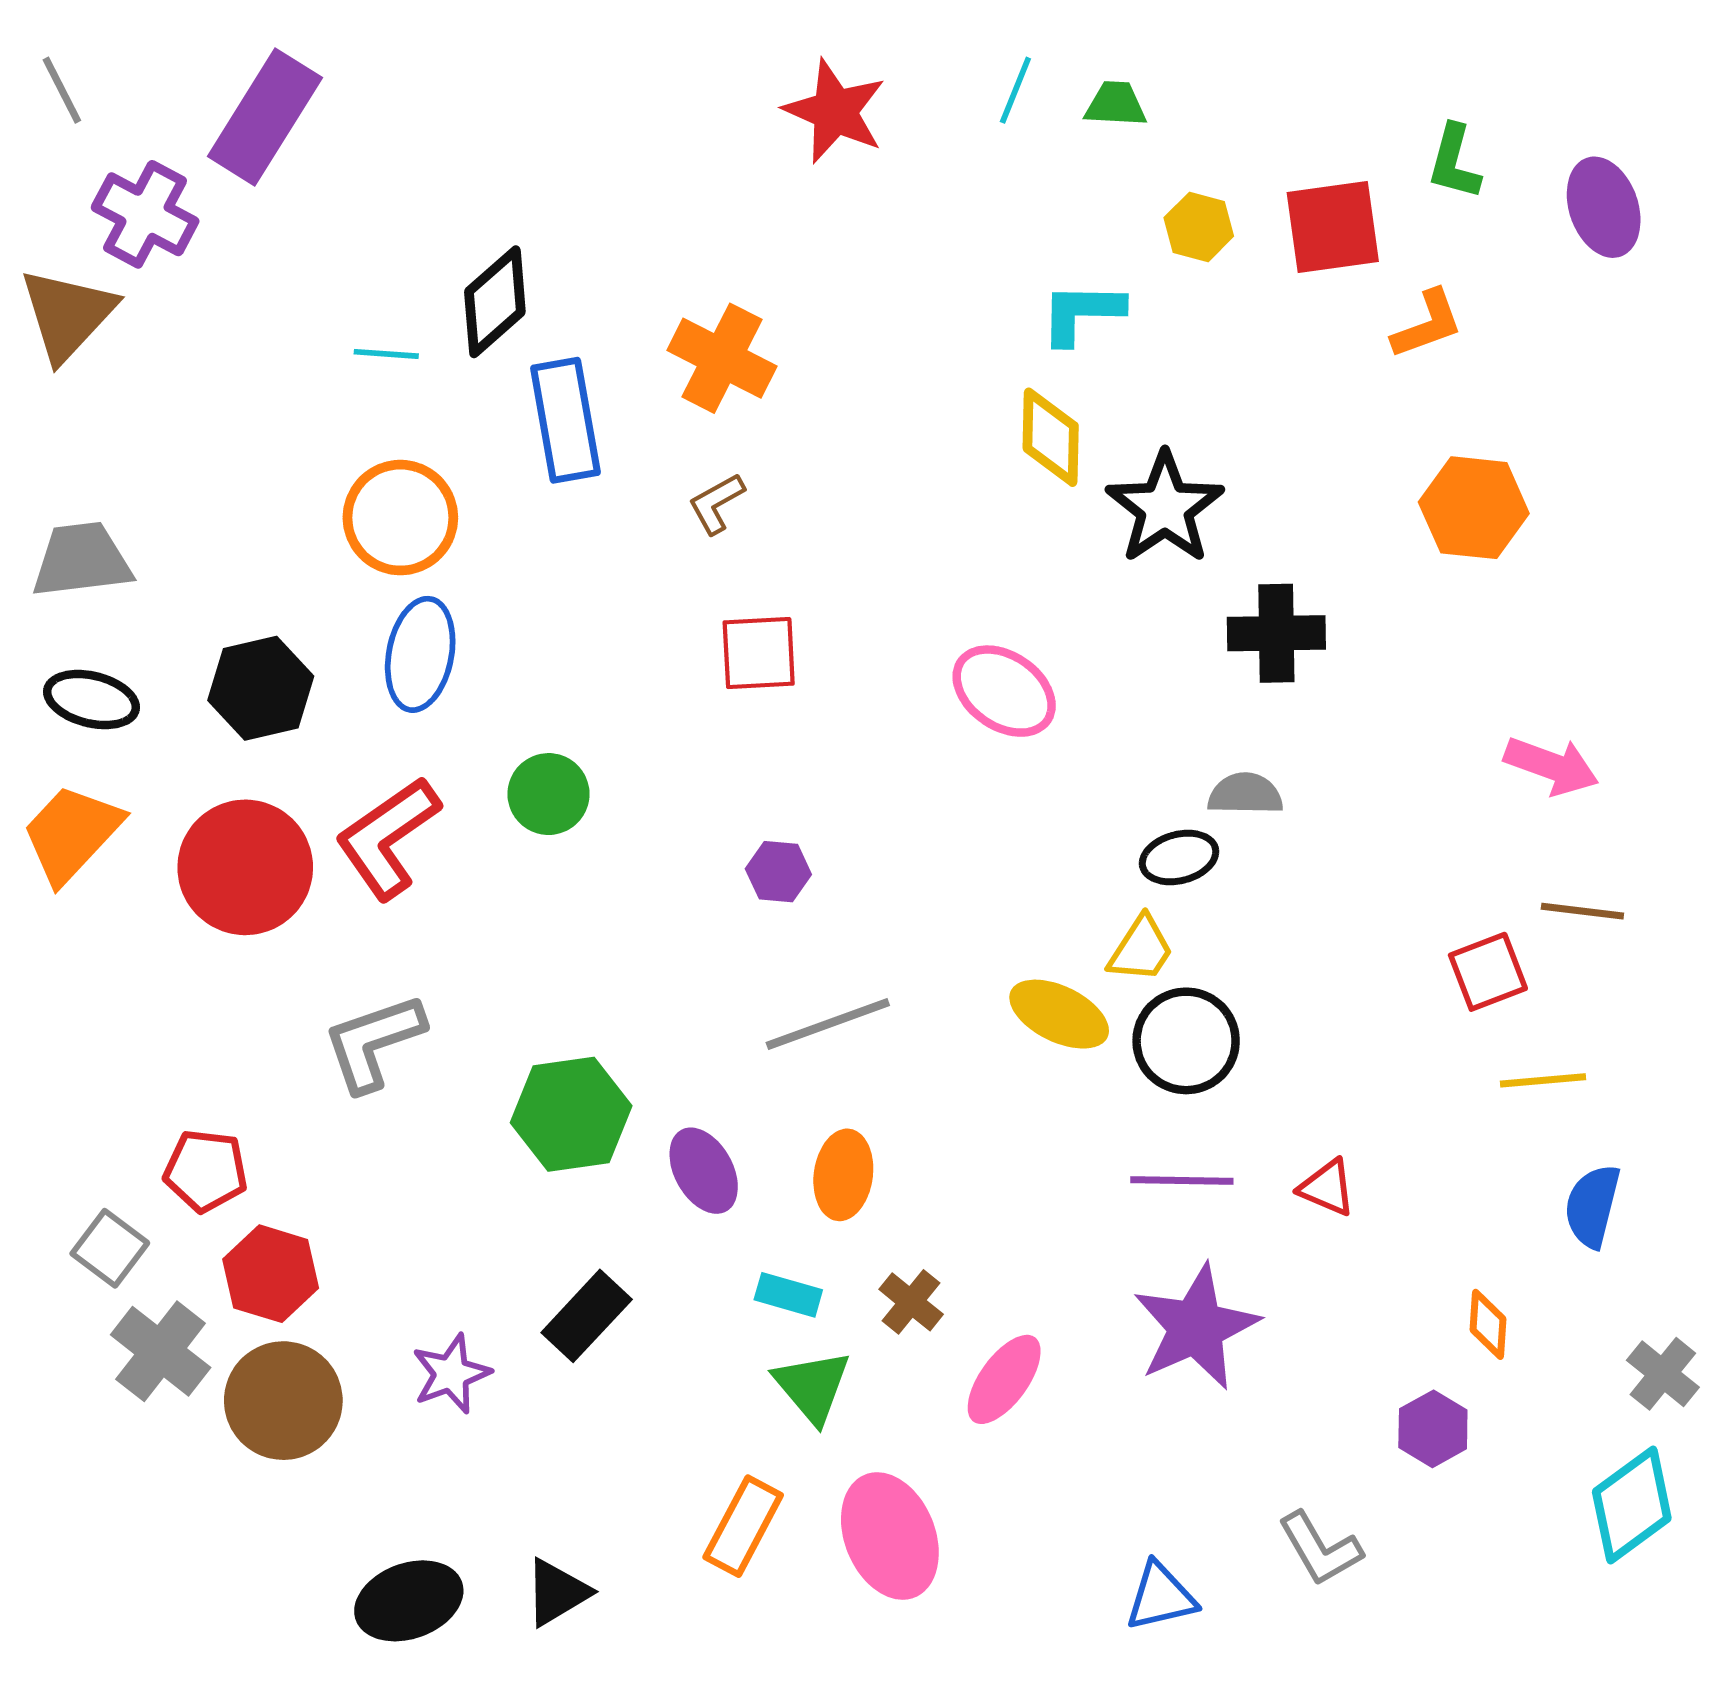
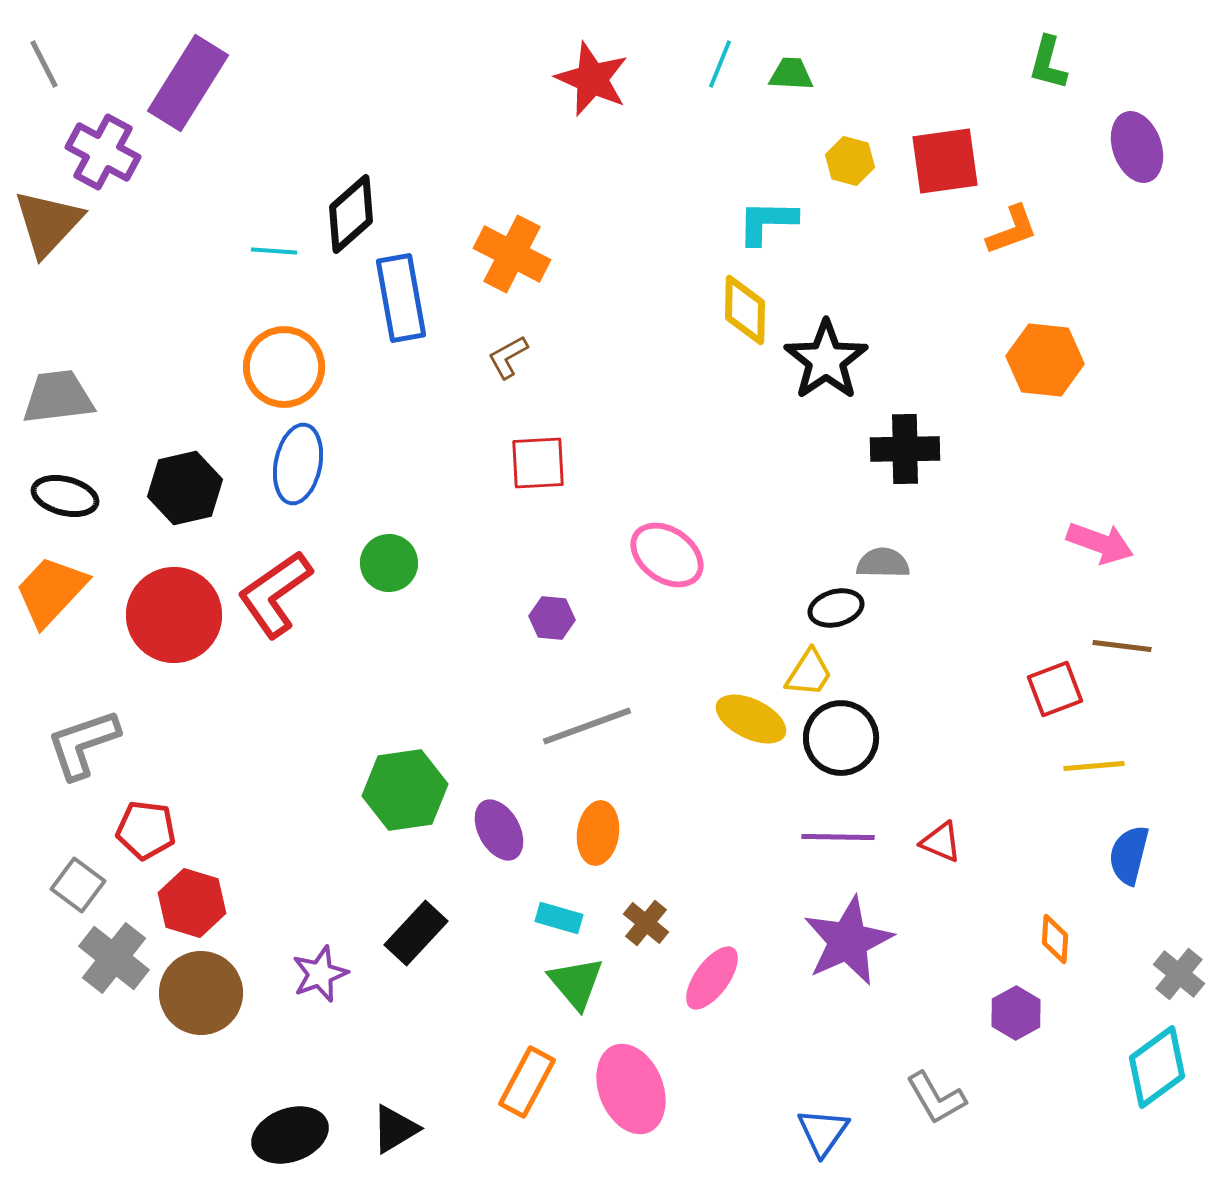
green L-shape: (1454, 162) -> (1048, 63), moved
pink ellipse: (1004, 691) -> (667, 555), moved
gray L-shape: (374, 1042) -> (83, 744), moved
blue triangle: (1161, 1597) -> (823, 1132), turned -42

